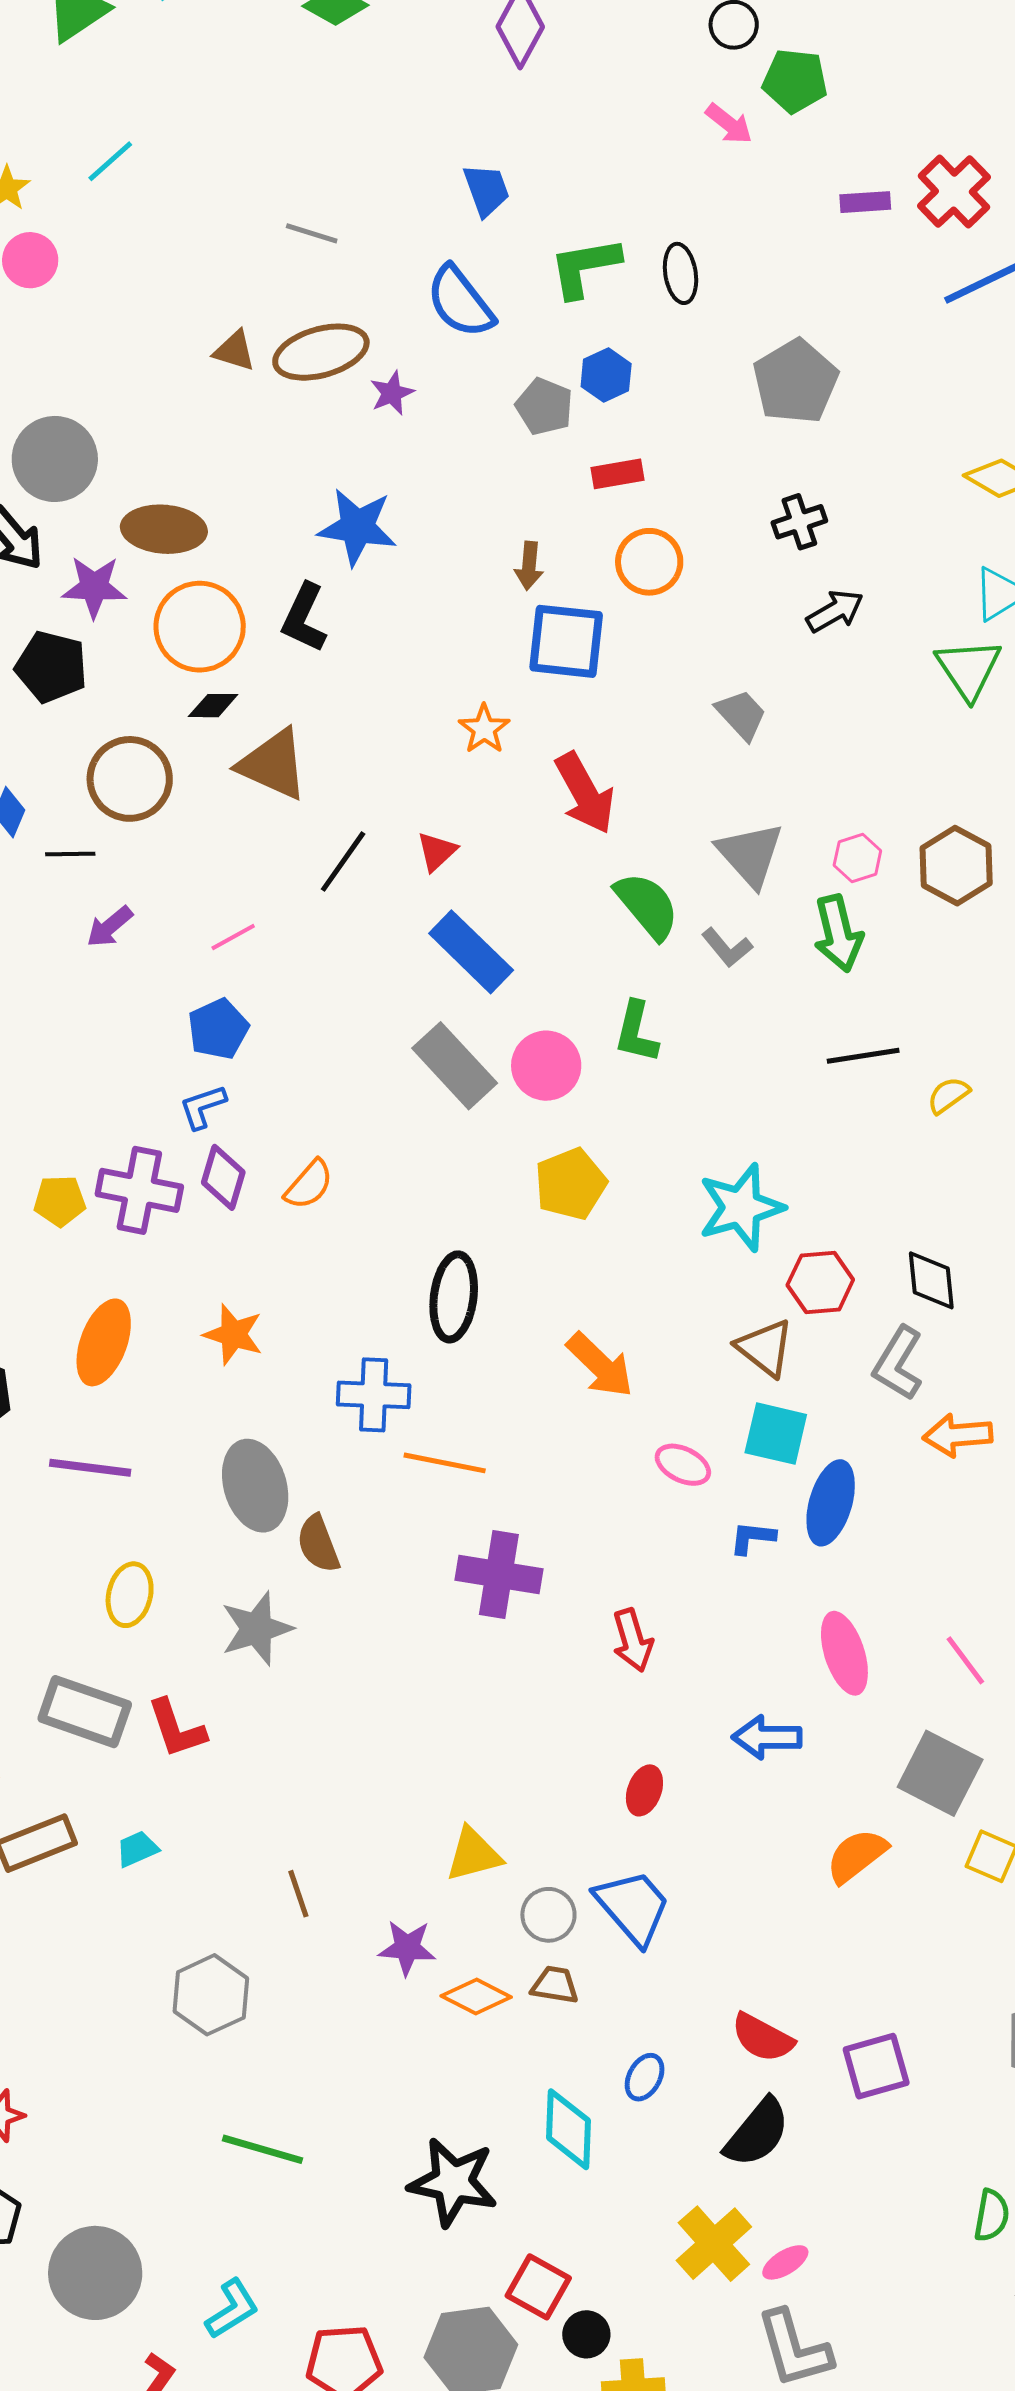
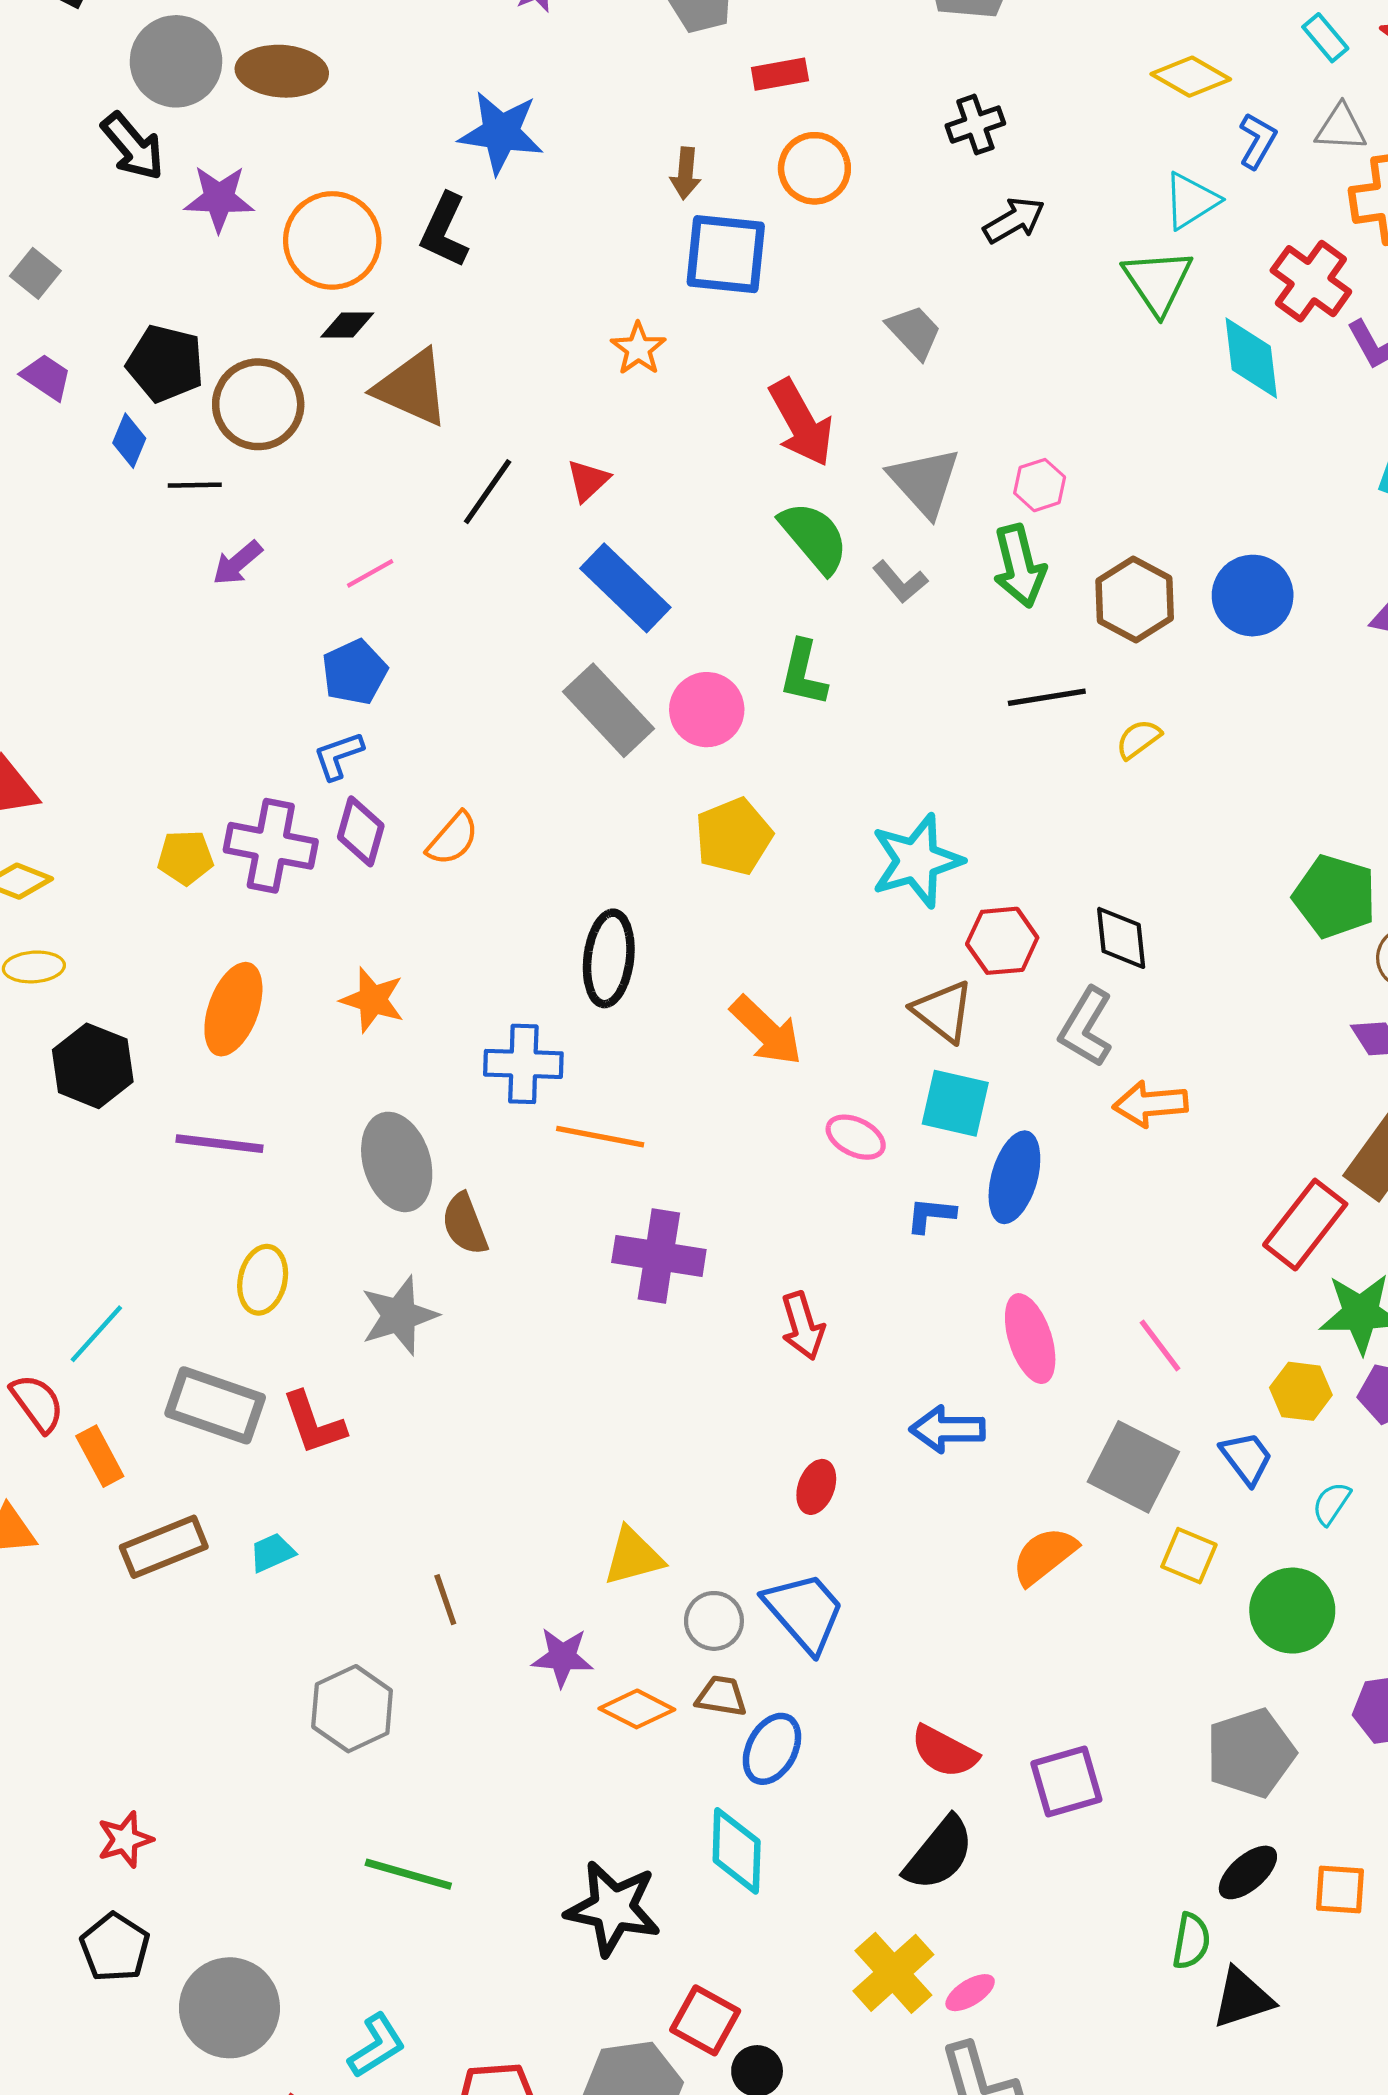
brown ellipse: (164, 529) -> (282, 71), moved
black pentagon: (51, 667) -> (165, 363), moved
red arrow: (585, 793) -> (801, 423), moved
brown hexagon: (956, 866) -> (1135, 599), moved
blue ellipse: (645, 2077) -> (772, 1749), moved, size x1.4

